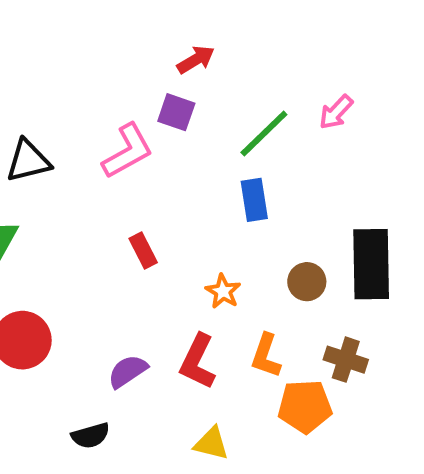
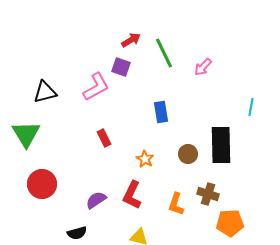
green line: (264, 134) -> (164, 53), moved, turned -72
orange L-shape: (266, 356) -> (176, 204), moved
orange pentagon: (305, 406) -> (230, 223), moved

